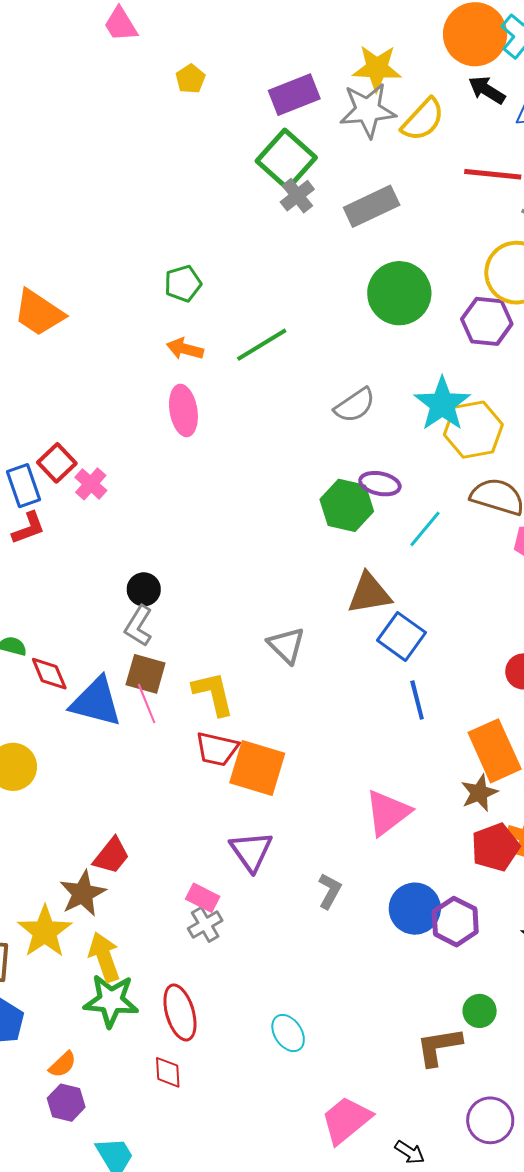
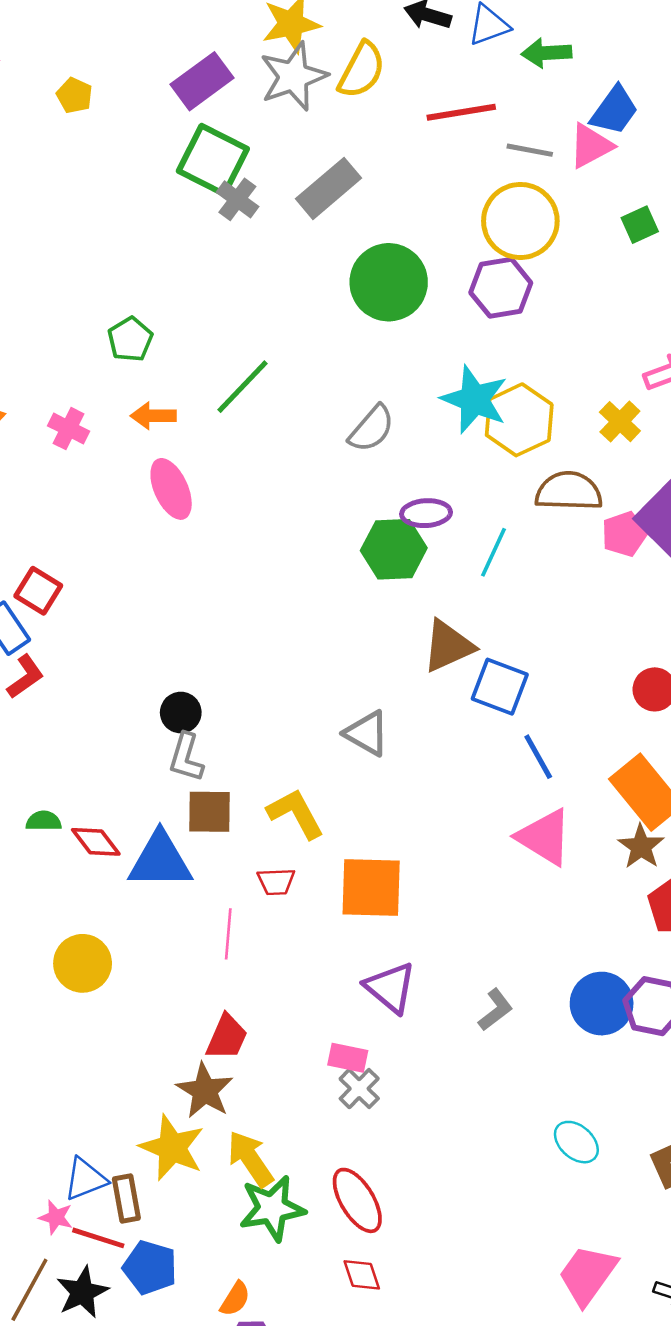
pink cross: (91, 484) -> (69, 429), moved
pink line: (147, 703) -> (228, 934), moved, turned 42
red trapezoid: (217, 749) -> (276, 882), moved, size x0.7
pink triangle: (388, 813) -> (544, 837), moved, turned -36
gray L-shape: (330, 891) -> (495, 1010), turned 39
cyan ellipse: (288, 1033) -> (576, 1142), moved

